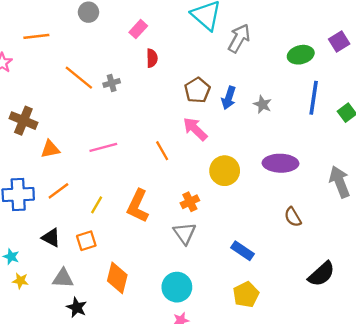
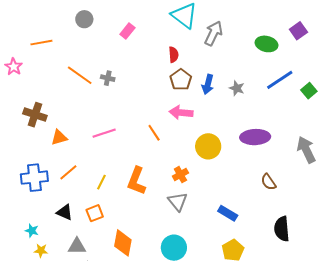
green ellipse: (301, 55) -> (266, 44), turned 30
red semicircle: (152, 58) -> (174, 55), moved
gray cross: (112, 83) -> (108, 78), turned 32
blue line: (314, 98) -> (280, 80), turned 52
pink arrow: (195, 129) -> (181, 113), turned -35
black semicircle: (321, 274) -> (282, 229), moved, turned 130

